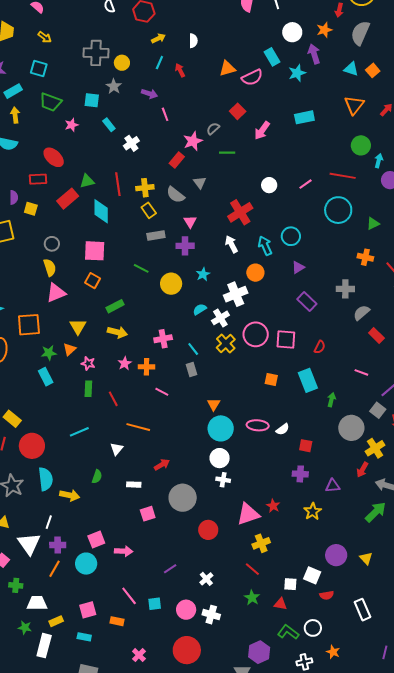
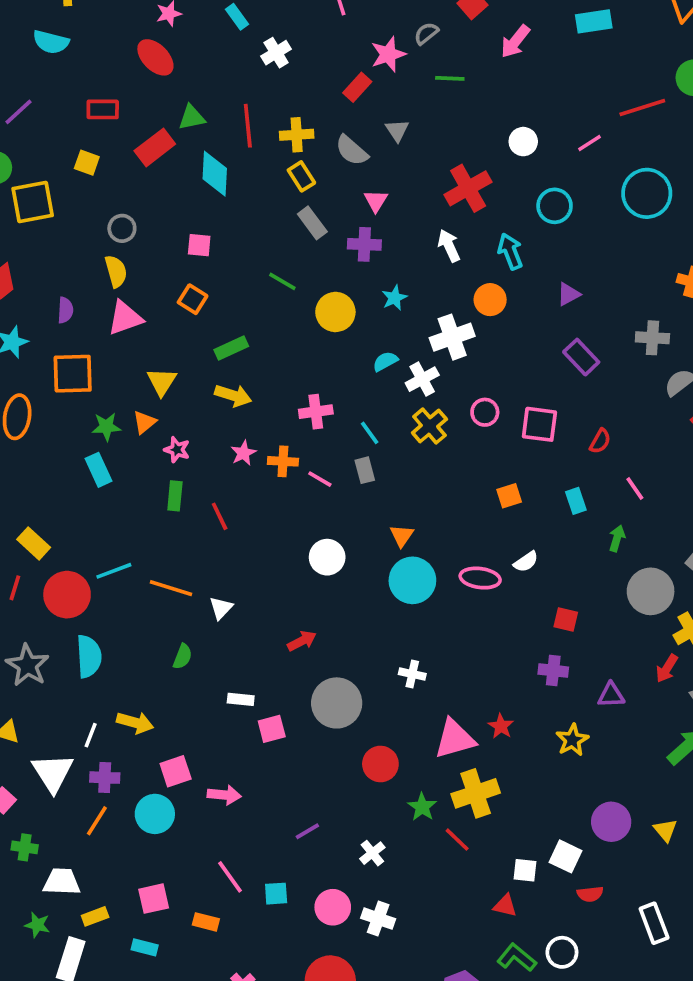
red ellipse: (54, 157) -> (155, 57), moved
red line: (343, 176) -> (642, 108), moved, turned -30
purple semicircle: (14, 197) -> (65, 310), moved
gray rectangle: (156, 235) -> (312, 223), turned 60
cyan circle: (291, 236) -> (555, 206), moved
pink square: (95, 251) -> (199, 245), size x0.6
pink circle: (256, 334) -> (485, 412), size x0.6
pink line: (361, 372) -> (635, 489), moved, turned 32
orange square: (271, 379) -> (509, 496), turned -32
cyan rectangle: (308, 380) -> (576, 501), size x0.6
pink line: (162, 392) -> (320, 479), moved
orange line: (138, 427) -> (171, 588), moved
white semicircle: (283, 429) -> (526, 562), moved
cyan line: (79, 432) -> (114, 571), moved
white circle: (220, 458) -> (327, 557), moved
white rectangle: (134, 485) -> (241, 699), moved
yellow arrow: (70, 495) -> (135, 723), moved
yellow cross: (261, 543) -> (476, 793), size x1.4
green star: (252, 598) -> (422, 807), moved

